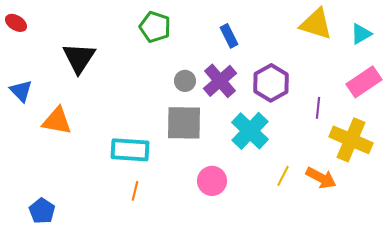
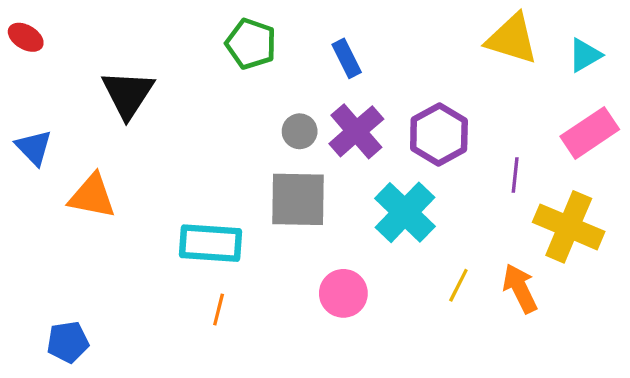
blue rectangle: (229, 36) -> (347, 58), moved
orange arrow: (321, 178) -> (520, 289), turned -144
blue pentagon: (42, 211) -> (68, 342), turned 30

